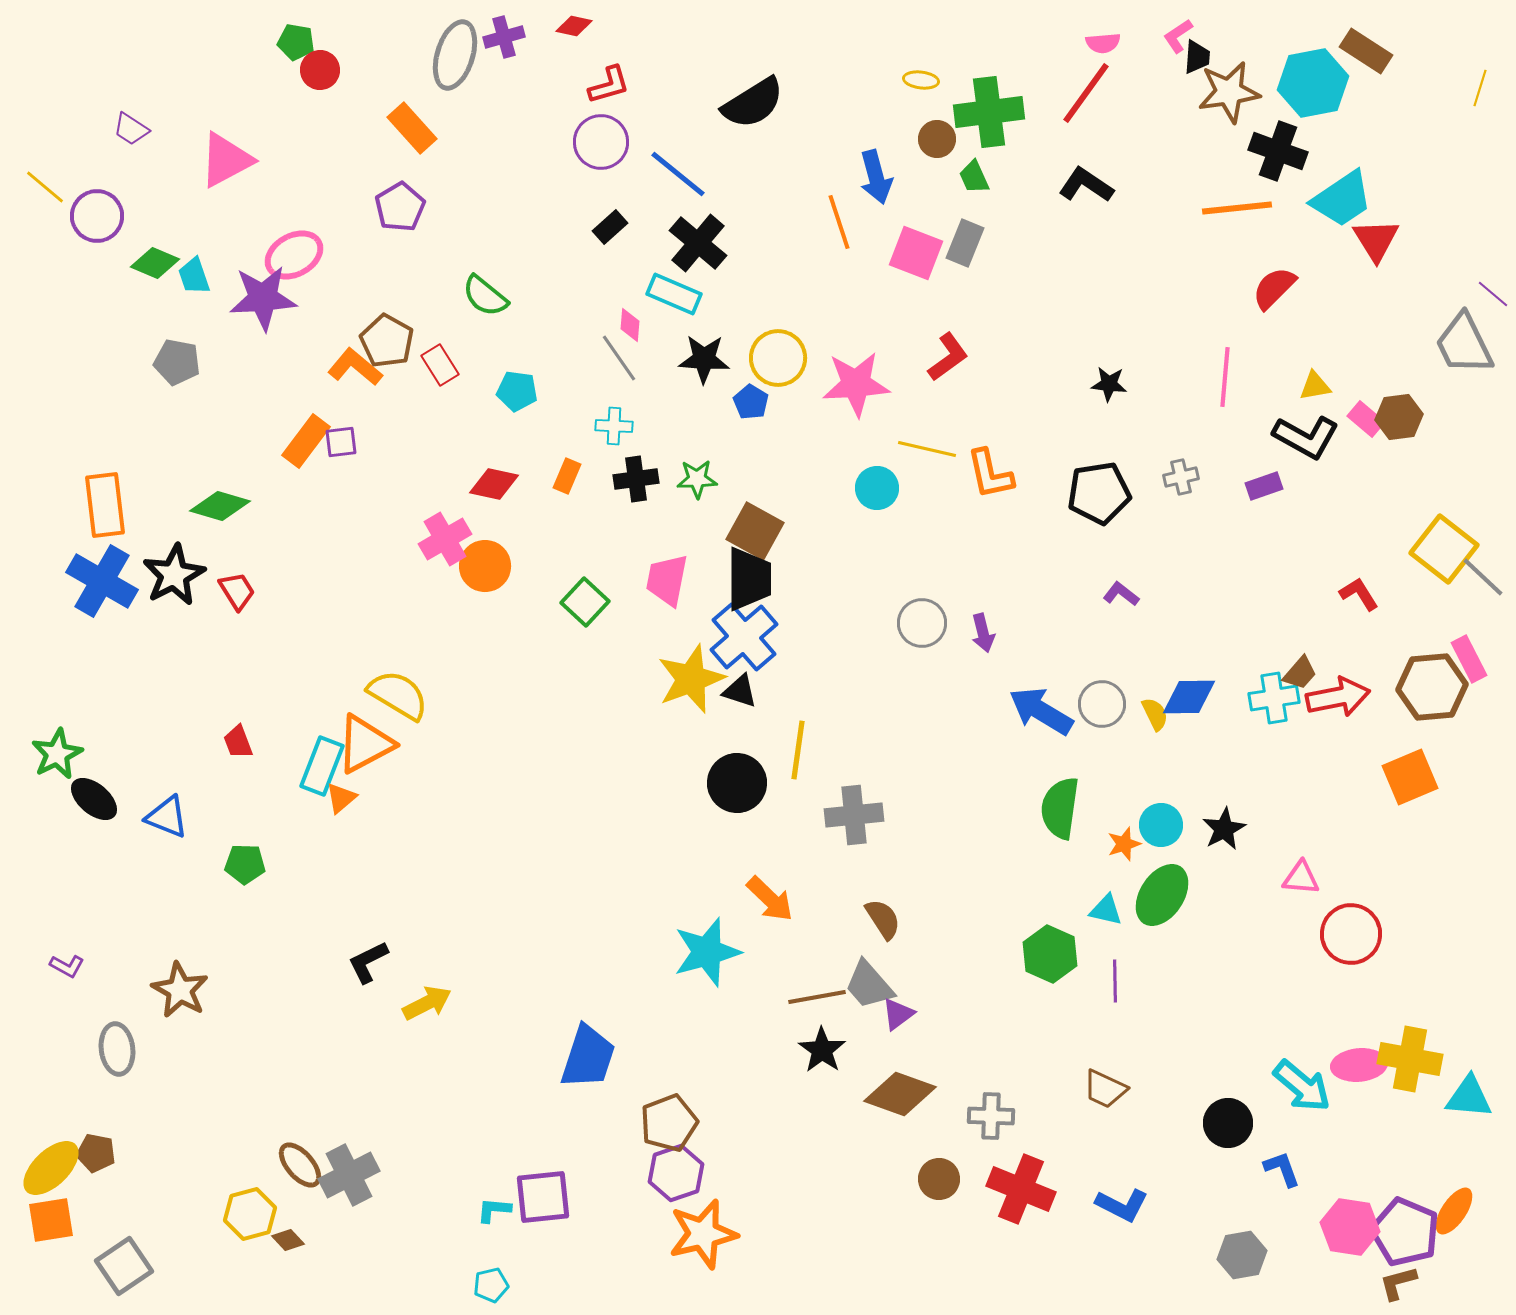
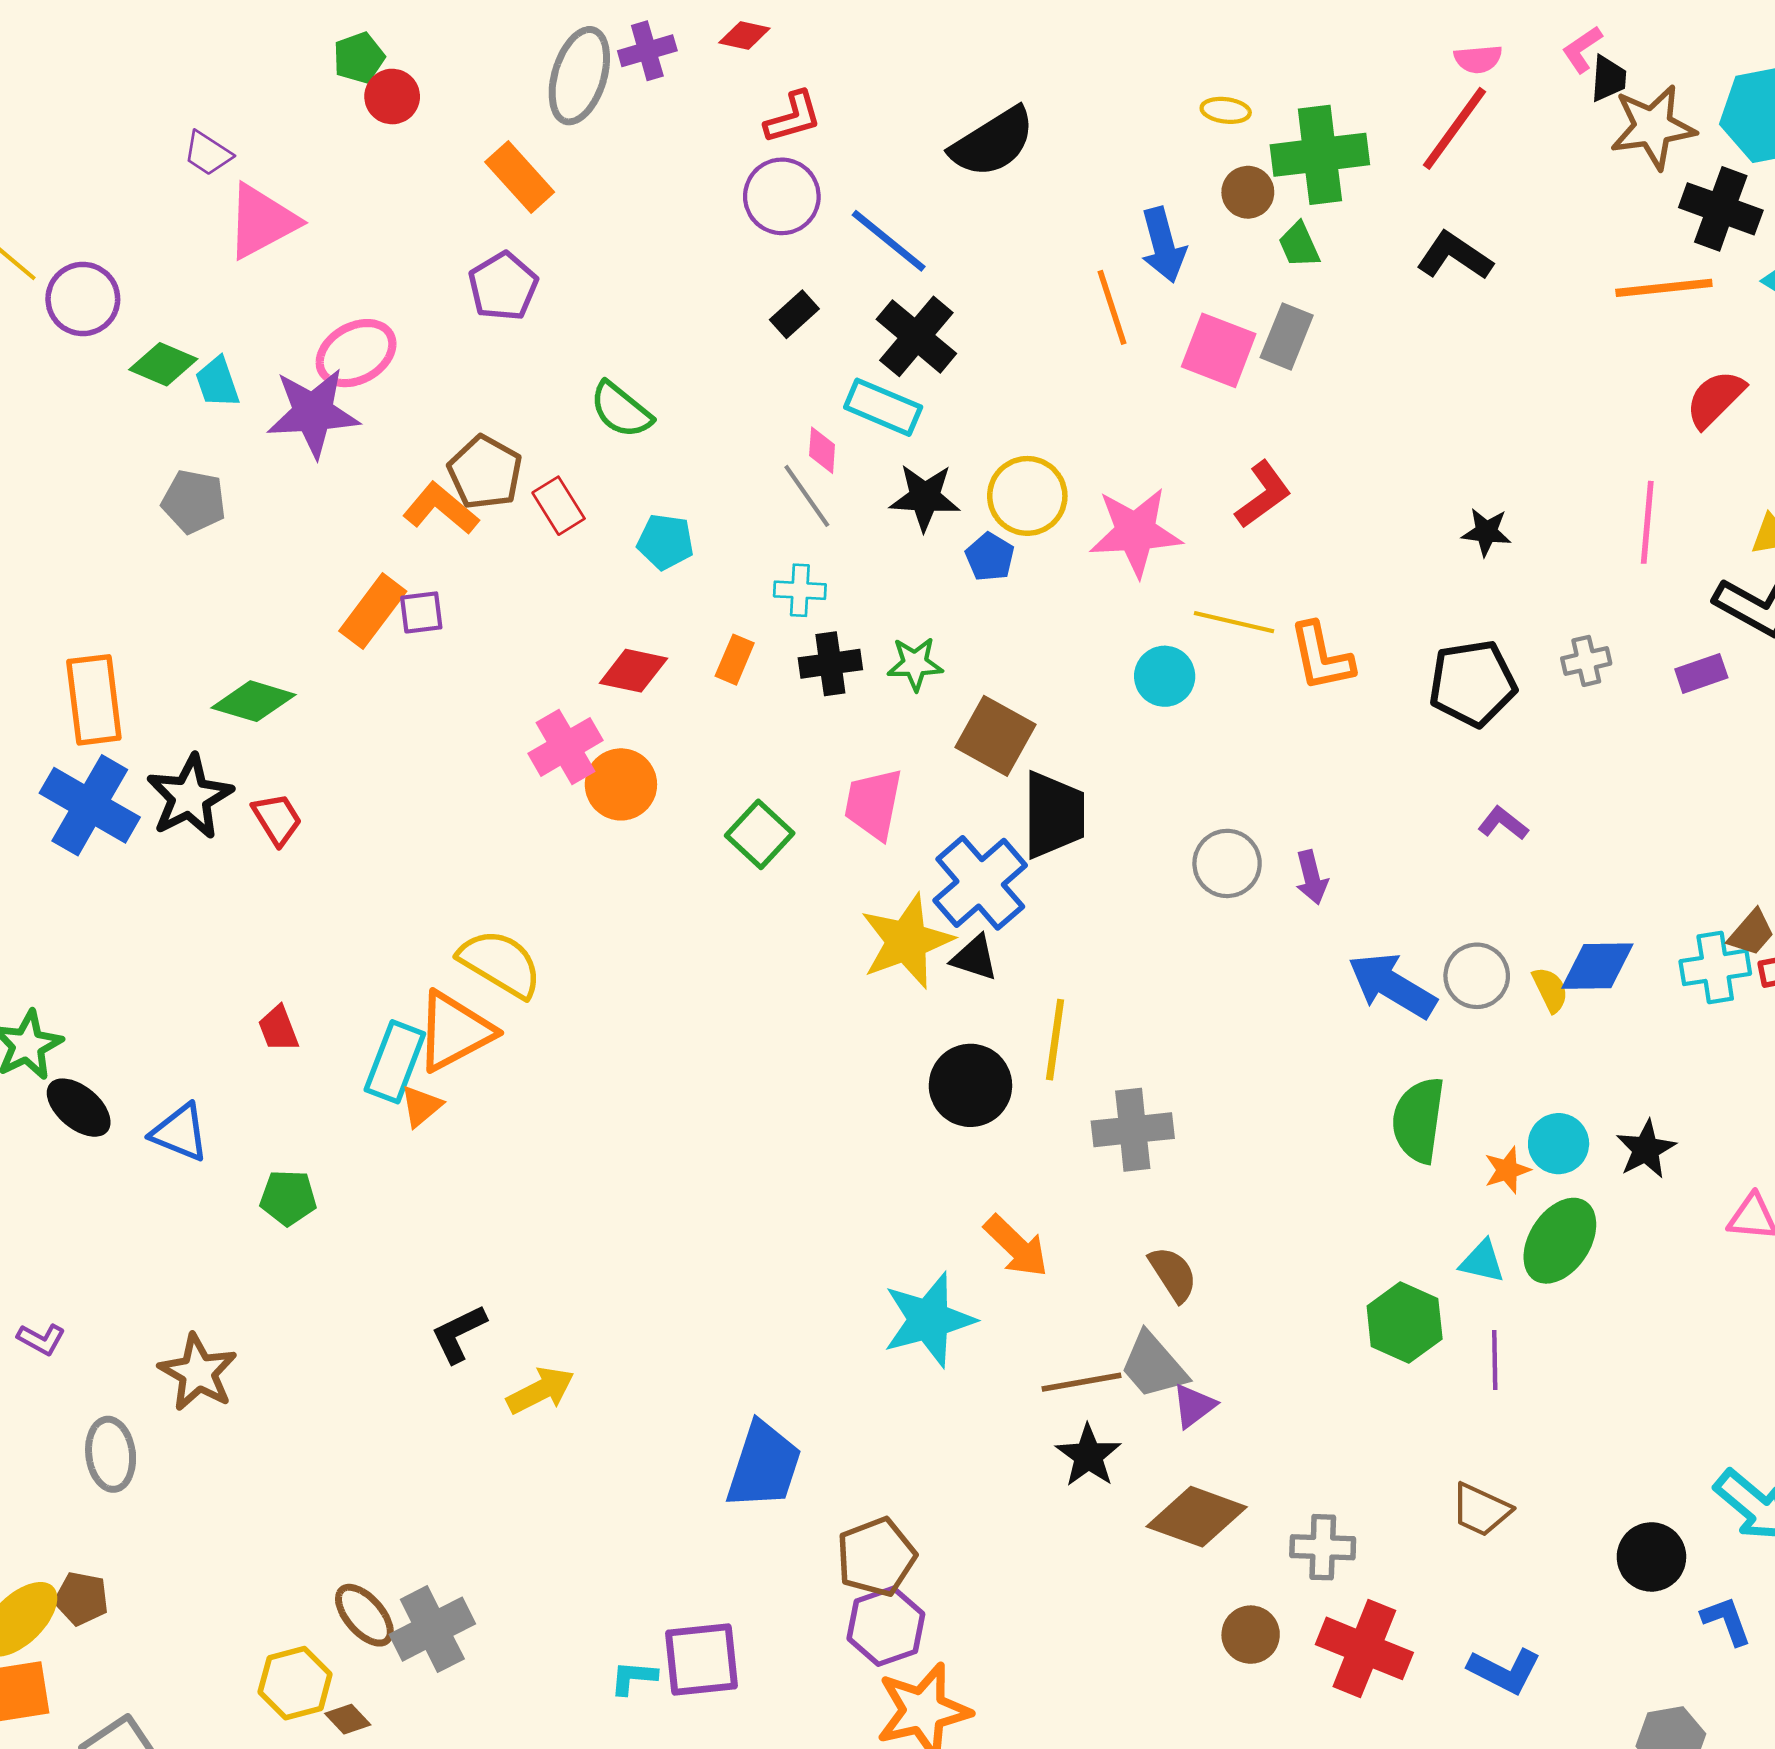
green pentagon: (296, 42) -> (359, 58), turned -30
purple trapezoid: (131, 129) -> (208, 153), moved
black trapezoid: (749, 579) -> (1054, 815), moved

